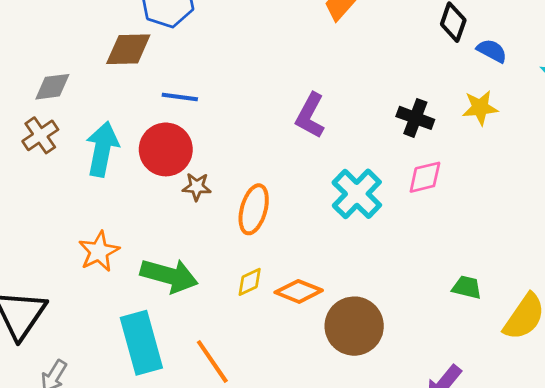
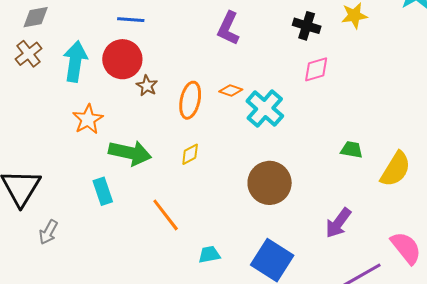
brown star: (197, 187) -> (147, 86), turned 30
cyan cross: (357, 194) -> (265, 108), moved
orange star: (99, 251) -> (88, 119), moved
orange diamond: (299, 291) -> (231, 90), moved, size x0.7
cyan rectangle: (141, 343) -> (103, 191), moved, size x0.6

